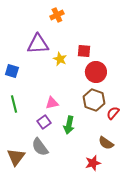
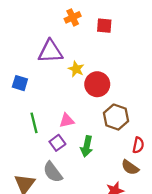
red square: (84, 51) -> (104, 26), moved
red circle: (96, 72) -> (97, 84), moved
green line: (14, 104) -> (34, 123), moved
red semicircle: (113, 113) -> (138, 145), moved, turned 152

